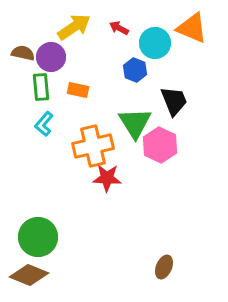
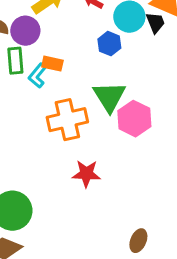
black trapezoid: (174, 101) -> (155, 23), moved, size x0.7
cyan L-shape: (44, 124) -> (37, 76), moved
red star: (107, 178) -> (86, 174), moved

